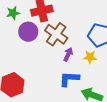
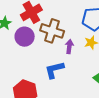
blue L-shape: (69, 79) -> (54, 70), moved

